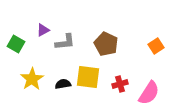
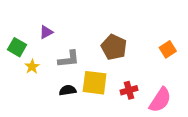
gray L-shape: (65, 42) -> (69, 59), moved
yellow star: (32, 79) -> (32, 67), moved, size x0.6

